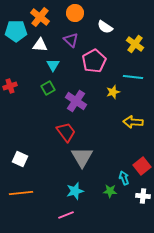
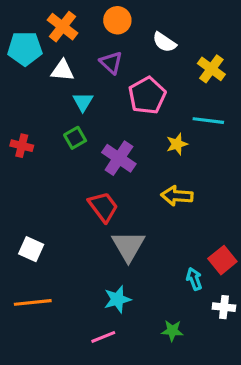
red cross: (10, 86) -> (22, 146), moved, turned 32
yellow arrow: (133, 122) -> (177, 196), moved
green star: (110, 191) -> (172, 331), moved

